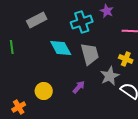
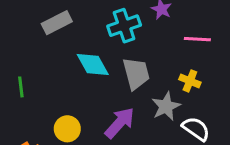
green line: (12, 47) -> (21, 87), moved
purple arrow: (79, 87) -> (120, 123), size x1.6

